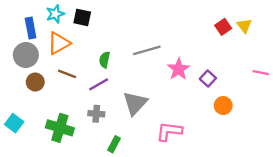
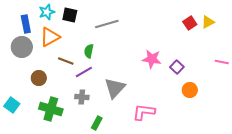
yellow triangle: (244, 26) -> (208, 22), turned 40
gray line: (147, 50) -> (107, 24), moved
pink star: (179, 69) -> (152, 59), turned -30
brown line: (67, 74) -> (66, 61), moved
brown circle: (35, 82) -> (39, 78), moved

